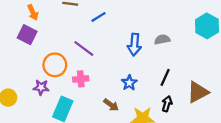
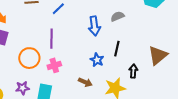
purple line: (84, 48) -> (51, 39), turned 66
black line: (165, 77) -> (117, 49), moved
purple star: (41, 87) -> (23, 88), moved

